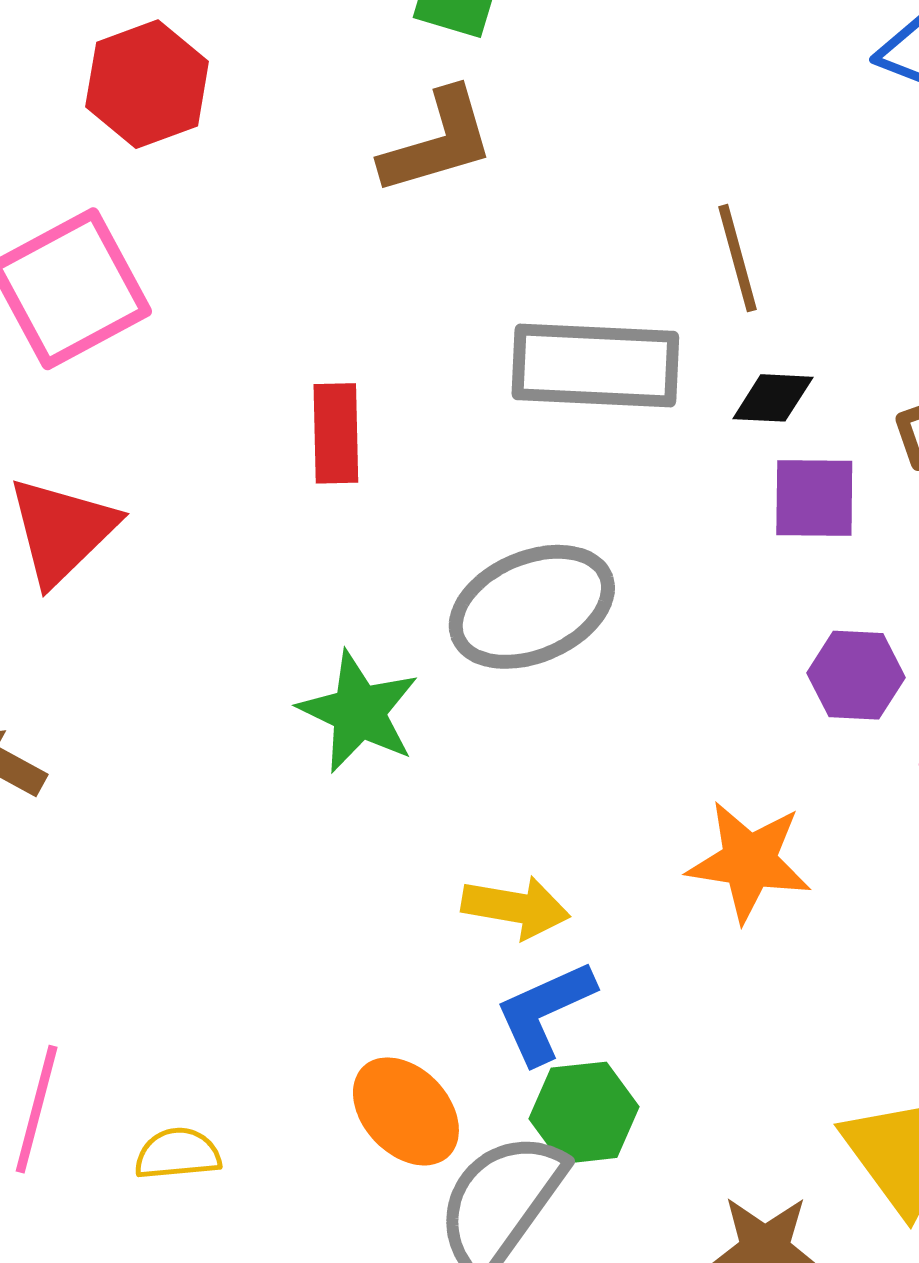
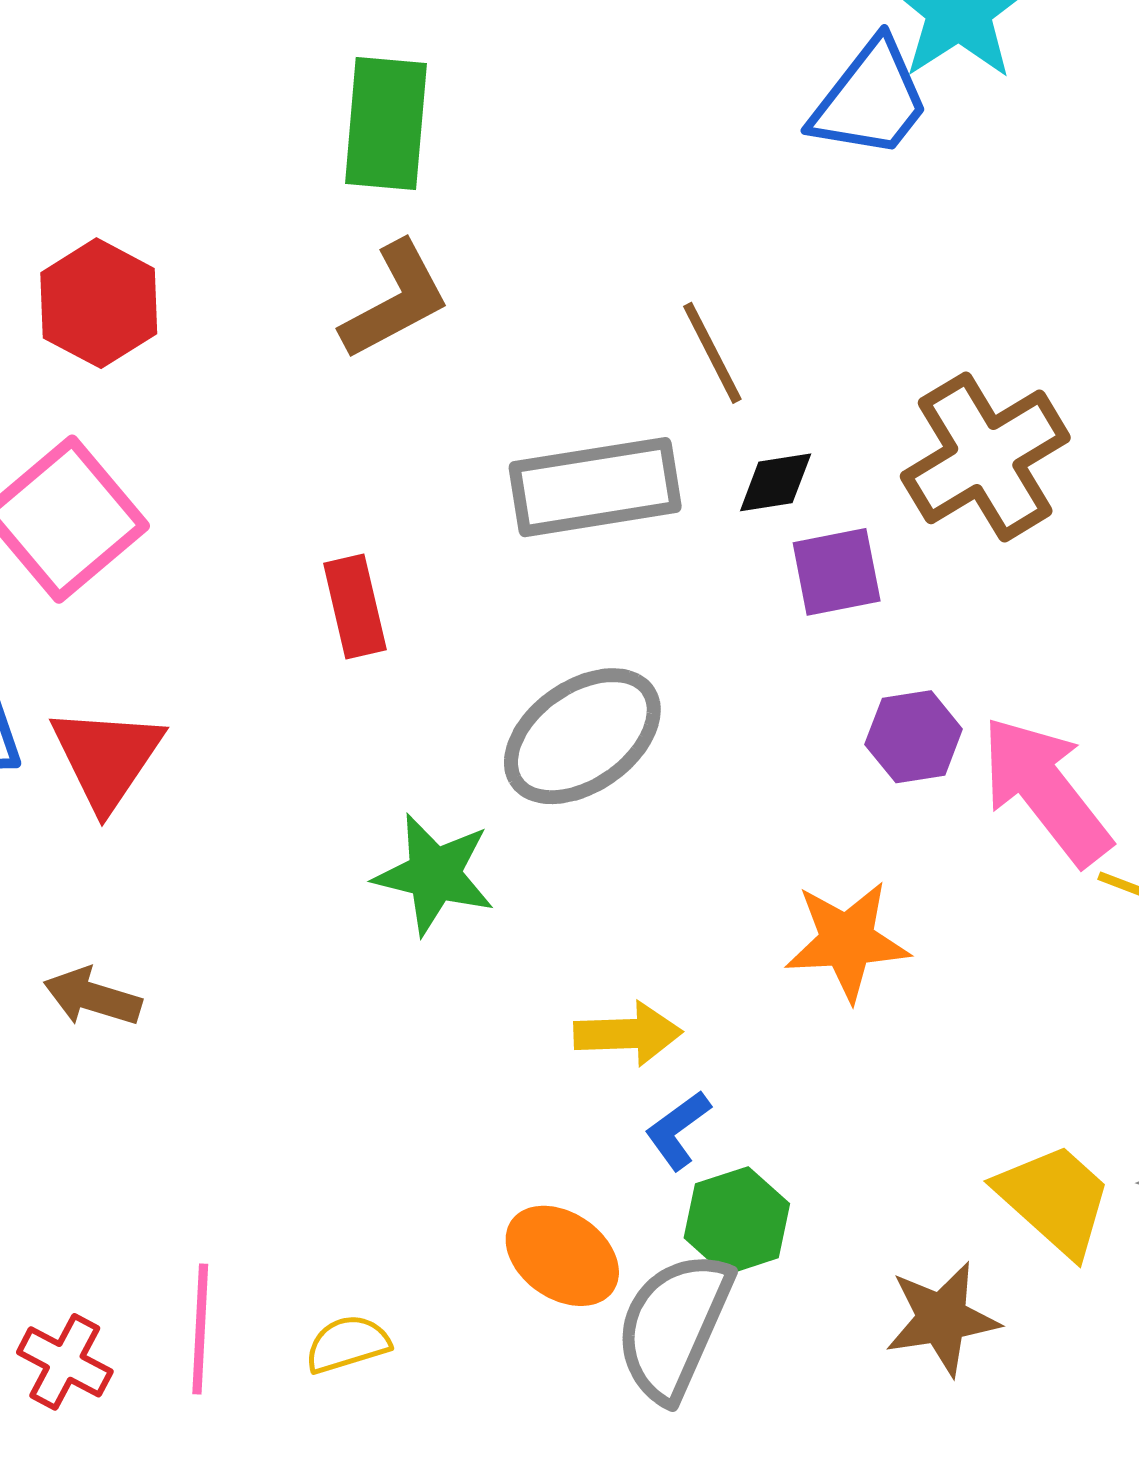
blue L-shape: (545, 1012) -> (678, 1130), size x0.7

